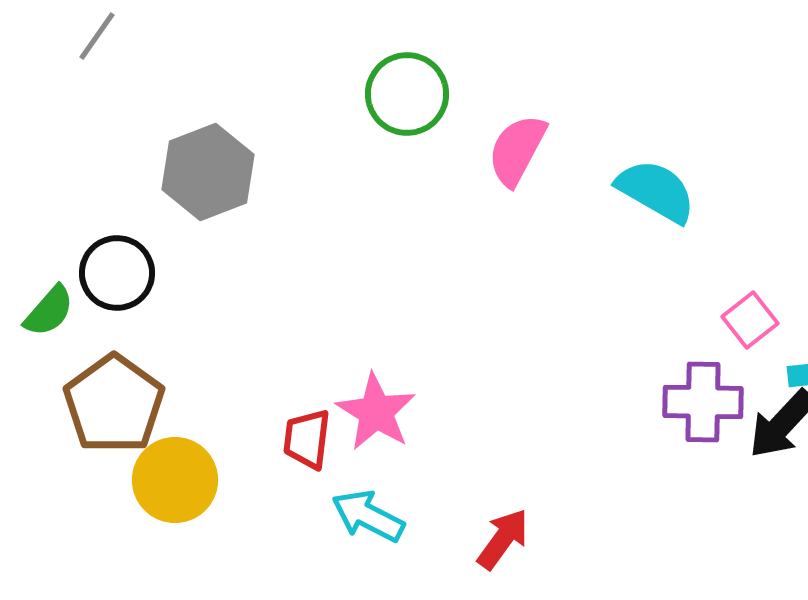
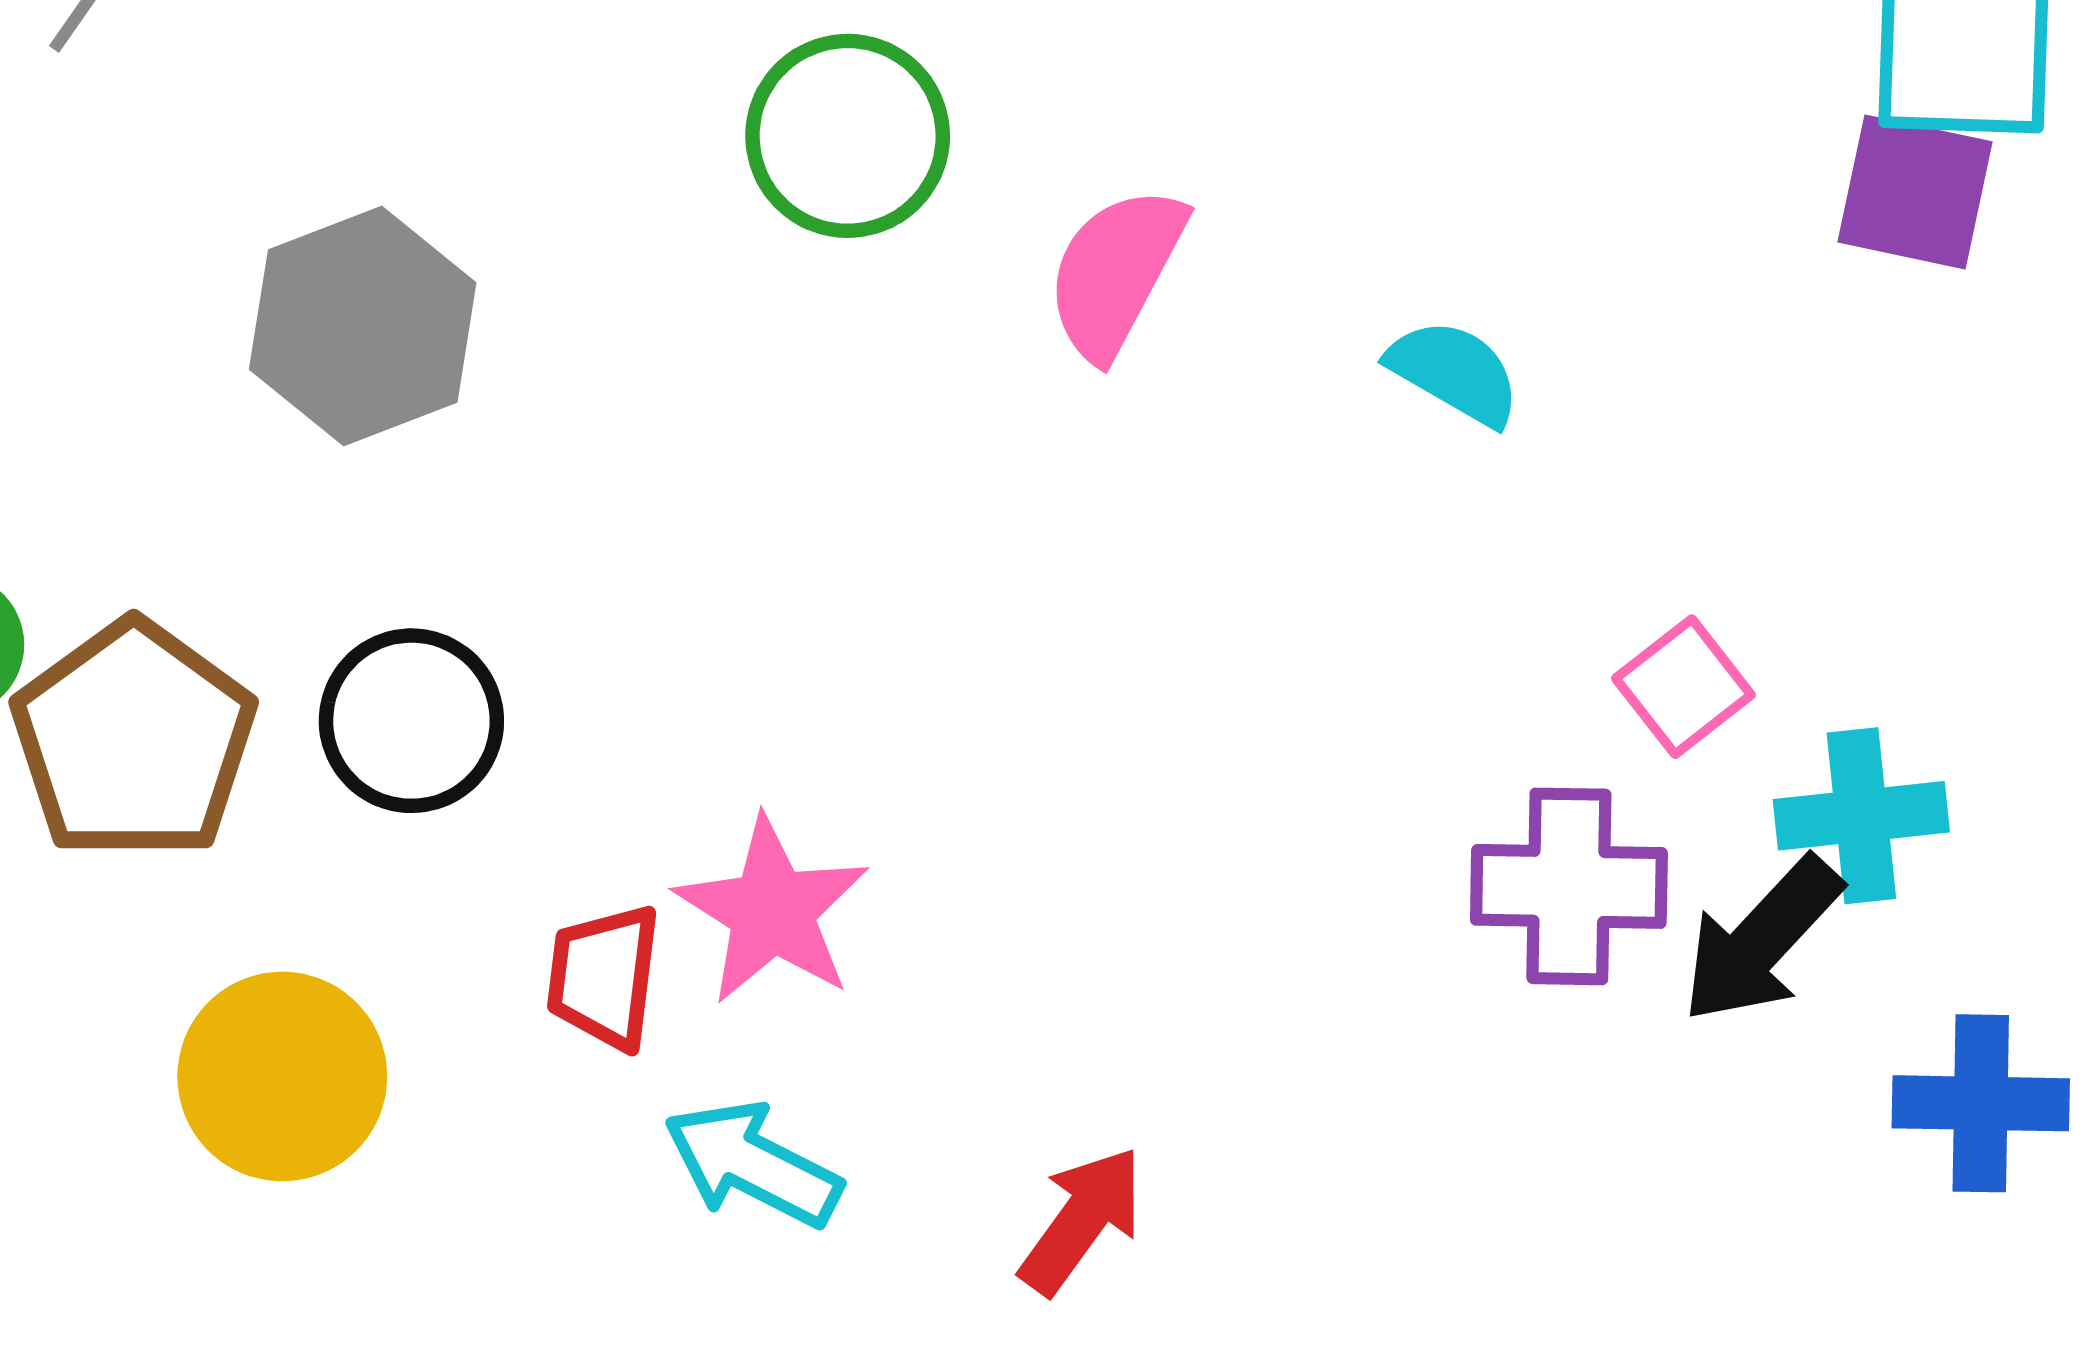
cyan semicircle: (656, 191) -> (1454, 372), size x0.7
black circle: (117, 273) -> (411, 721), moved
brown pentagon: (114, 404) -> (134, 740), moved

